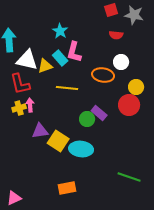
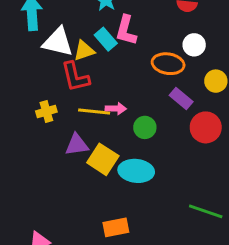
red L-shape: (20, 84) -> (75, 77), moved
yellow line: (67, 88) -> (94, 111), moved
pink arrow: (30, 105) -> (116, 109), moved, turned 96
red circle: (129, 105) -> (206, 127), moved
purple rectangle: (99, 113) -> (181, 98), moved

